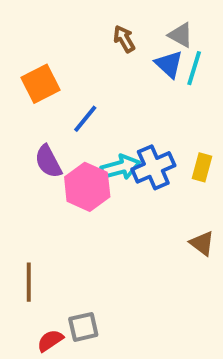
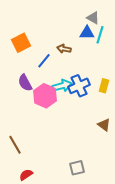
brown arrow: (124, 39) -> (64, 49), moved, turned -48
blue triangle: (169, 64) -> (87, 33), turned -42
brown line: (29, 282) -> (15, 145), turned -30
gray square: (83, 327) -> (77, 168), moved

